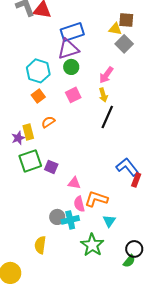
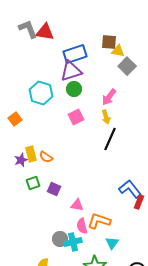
brown square: (126, 20) -> (109, 42), moved
orange square: (38, 96) -> (15, 119), moved
orange semicircle: (48, 122) -> (46, 157), moved, turned -112
green square: (30, 161) -> (33, 183), size x0.6

